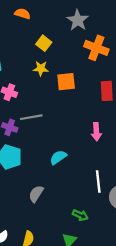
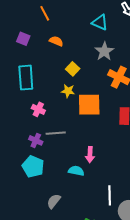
orange square: (66, 82) -> (89, 105), size x1.4
pink arrow: (96, 132) -> (90, 155), moved
cyan semicircle: (58, 157) -> (76, 171), turned 42

